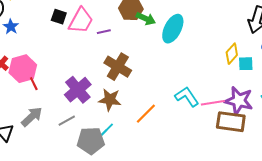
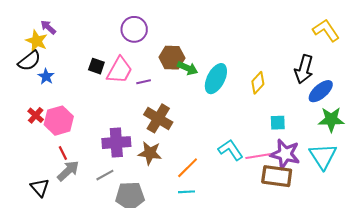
yellow diamond: (232, 54) -> (258, 83), moved
cyan square: (246, 64) -> (278, 123), moved
red line: (34, 84) -> (63, 153), moved
purple cross: (78, 90) -> (116, 143), turned 36
cyan line: (107, 130) -> (187, 192), moved, turned 42

